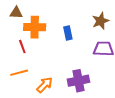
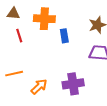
orange cross: (35, 27) -> (44, 19), moved
red line: (22, 47) -> (19, 36), moved

